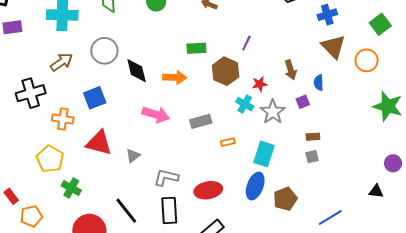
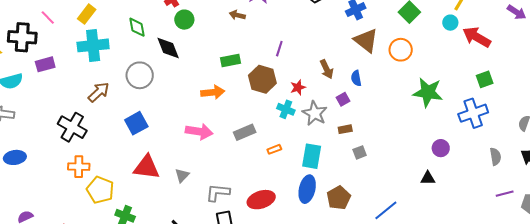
black diamond: (137, 71) -> (168, 48), moved
black cross: (31, 93) -> (72, 127), turned -36
orange cross: (63, 119) -> (79, 167), moved
brown rectangle: (313, 137) -> (345, 129), moved

